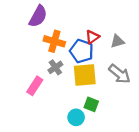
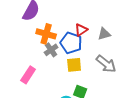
gray cross: (55, 67) -> (51, 50), moved
yellow square: (85, 75) -> (74, 65), size x0.7

